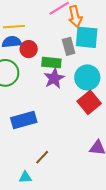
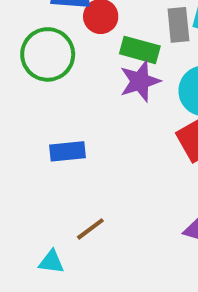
blue rectangle: (24, 120) -> (67, 151), size x0.7

